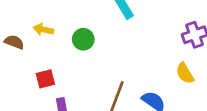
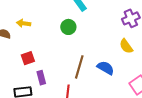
green circle: (83, 39) -> (68, 27), moved

